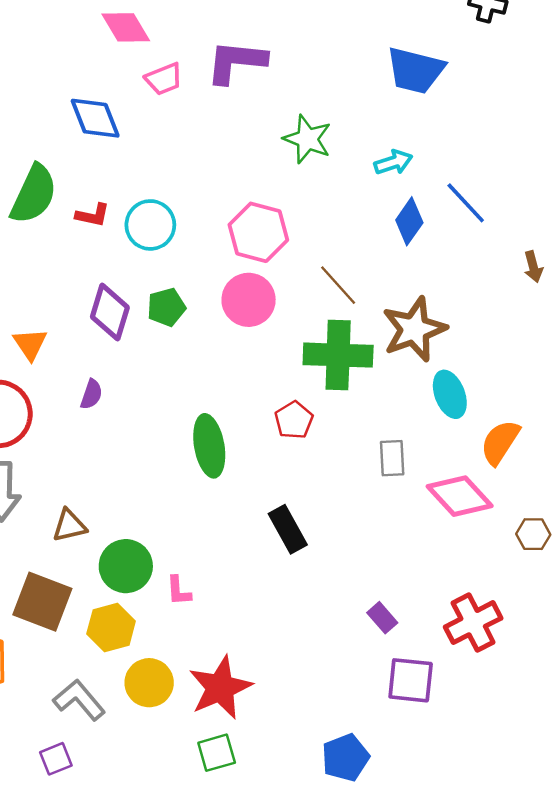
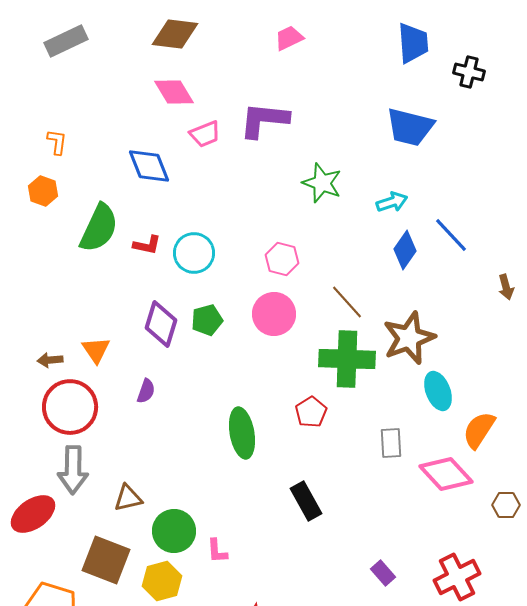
pink hexagon: (258, 232) -> (282, 259), size x0.7

